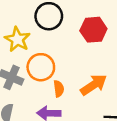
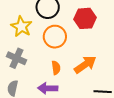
orange circle: (41, 67) -> (55, 37), moved

